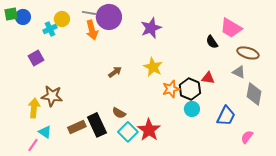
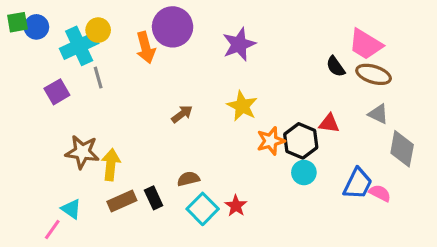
gray line: (89, 13) -> (98, 78), moved, turned 64
cyan cross: (50, 29) -> (79, 46), size x1.6
brown ellipse: (248, 53) -> (374, 74), moved
yellow arrow: (34, 108) -> (111, 165), moved
brown semicircle: (119, 113) -> (188, 179), turned 136
black rectangle: (97, 125) -> (154, 198), size x0.6
red star: (149, 130) -> (236, 206), size x0.6
pink semicircle: (247, 137) -> (380, 193), moved, turned 80

